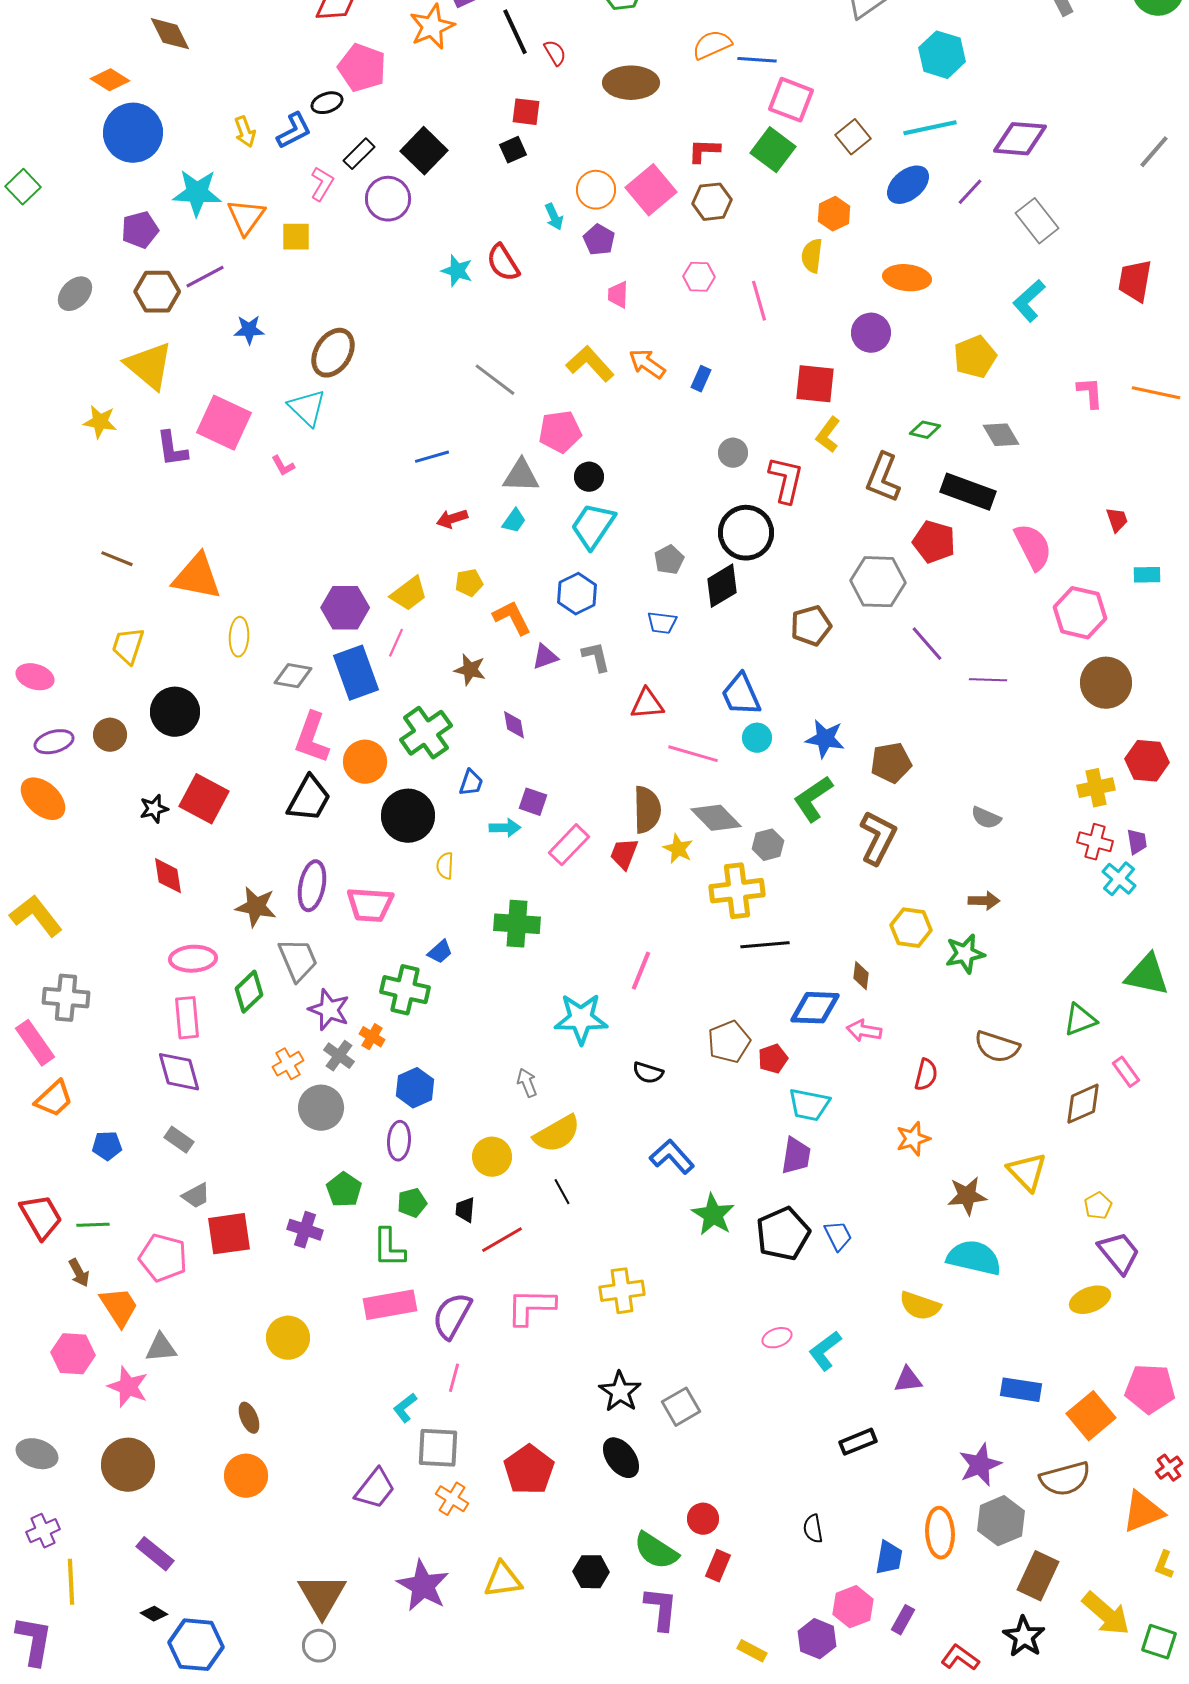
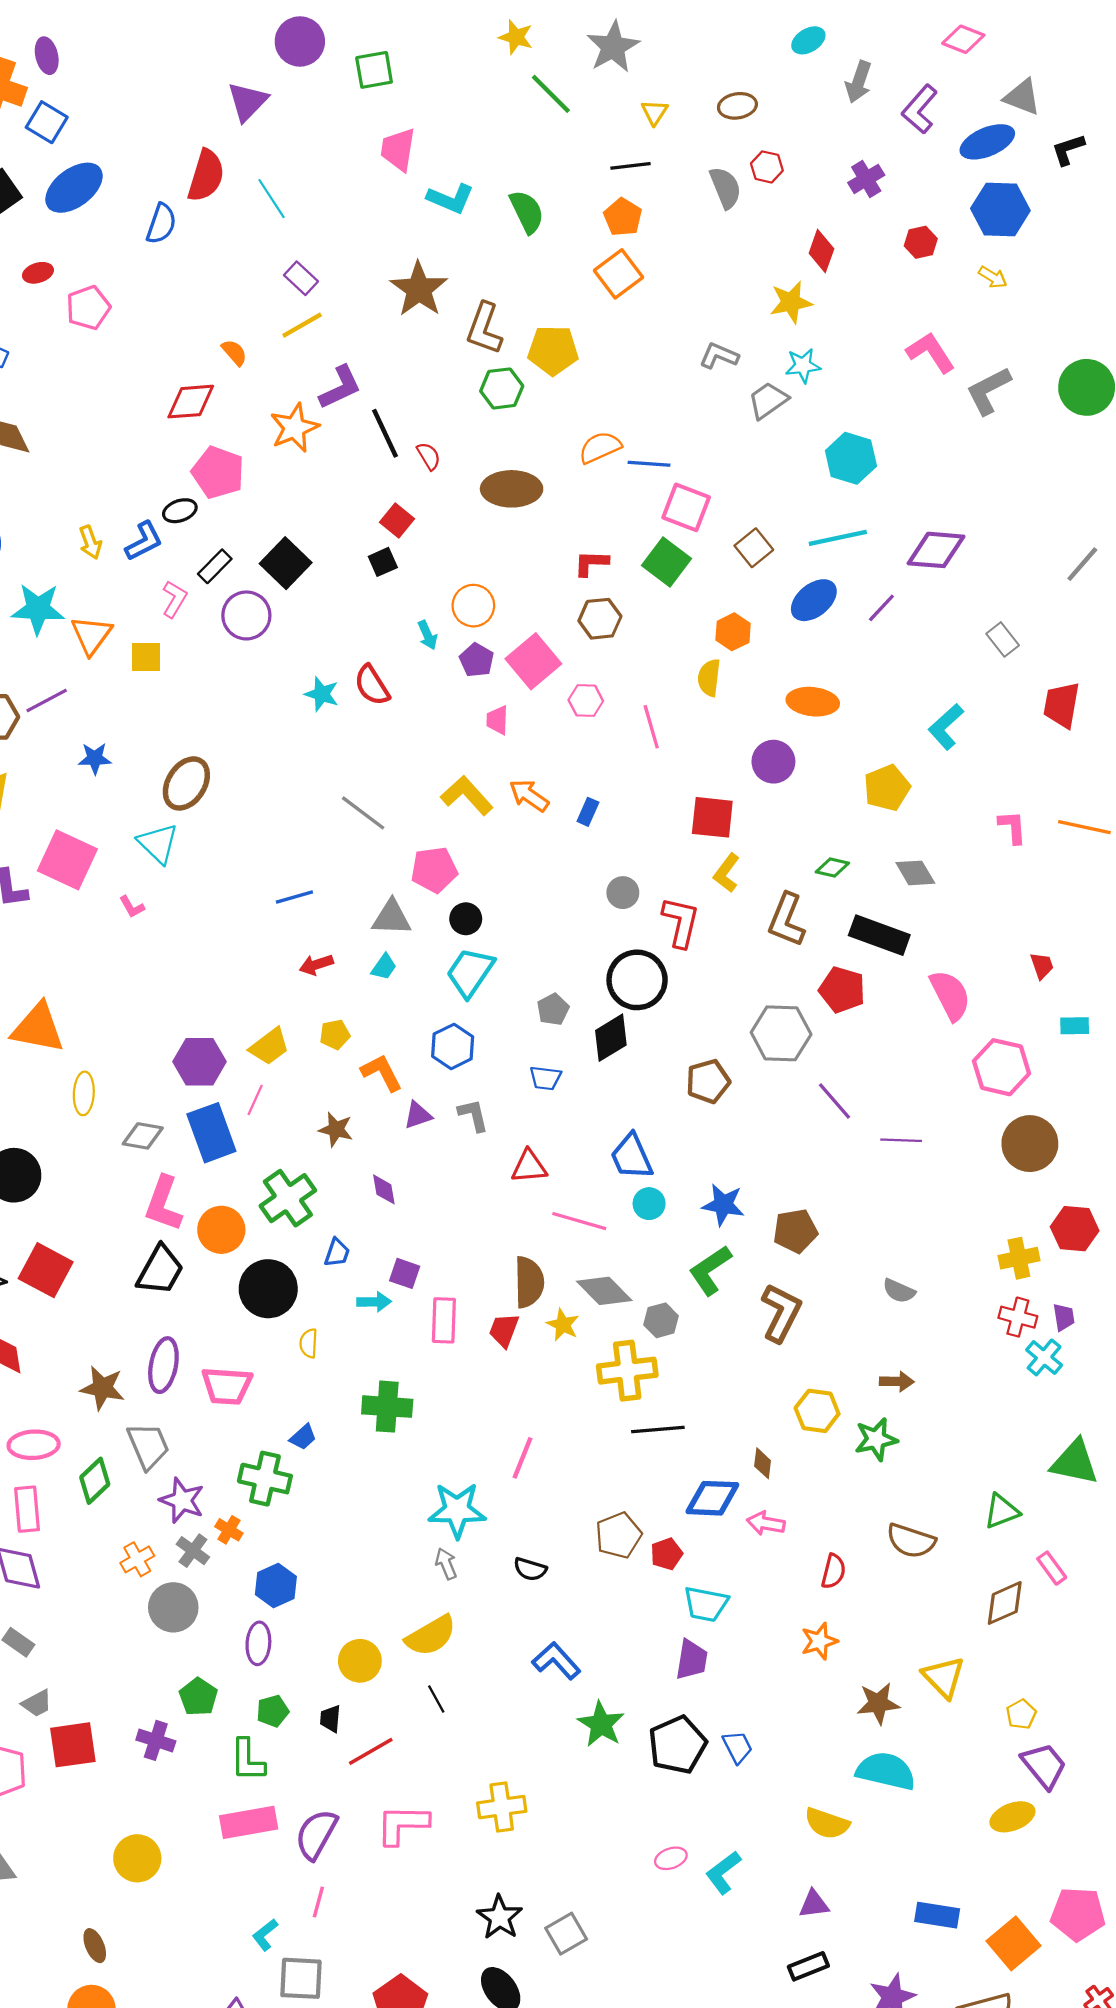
red square: (526, 112) -> (397, 521), turned 32
pink square: (651, 190) -> (533, 661), moved
gray rectangle: (1037, 221) -> (1003, 639), moved, size x0.7
pink rectangle: (569, 845) -> (444, 1320), turned -42
gray arrow: (527, 1083) -> (446, 1564), moved
black rectangle: (858, 1442) -> (808, 1966), moved

